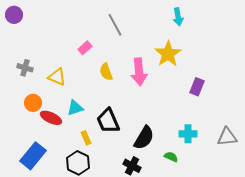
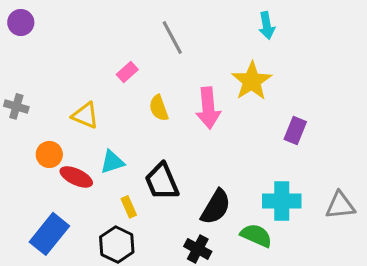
gray cross: (25, 68) -> (16, 106), moved
cyan cross: (188, 134) -> (282, 201), size x1.4
green semicircle: (171, 157) -> (256, 235), size x1.5

